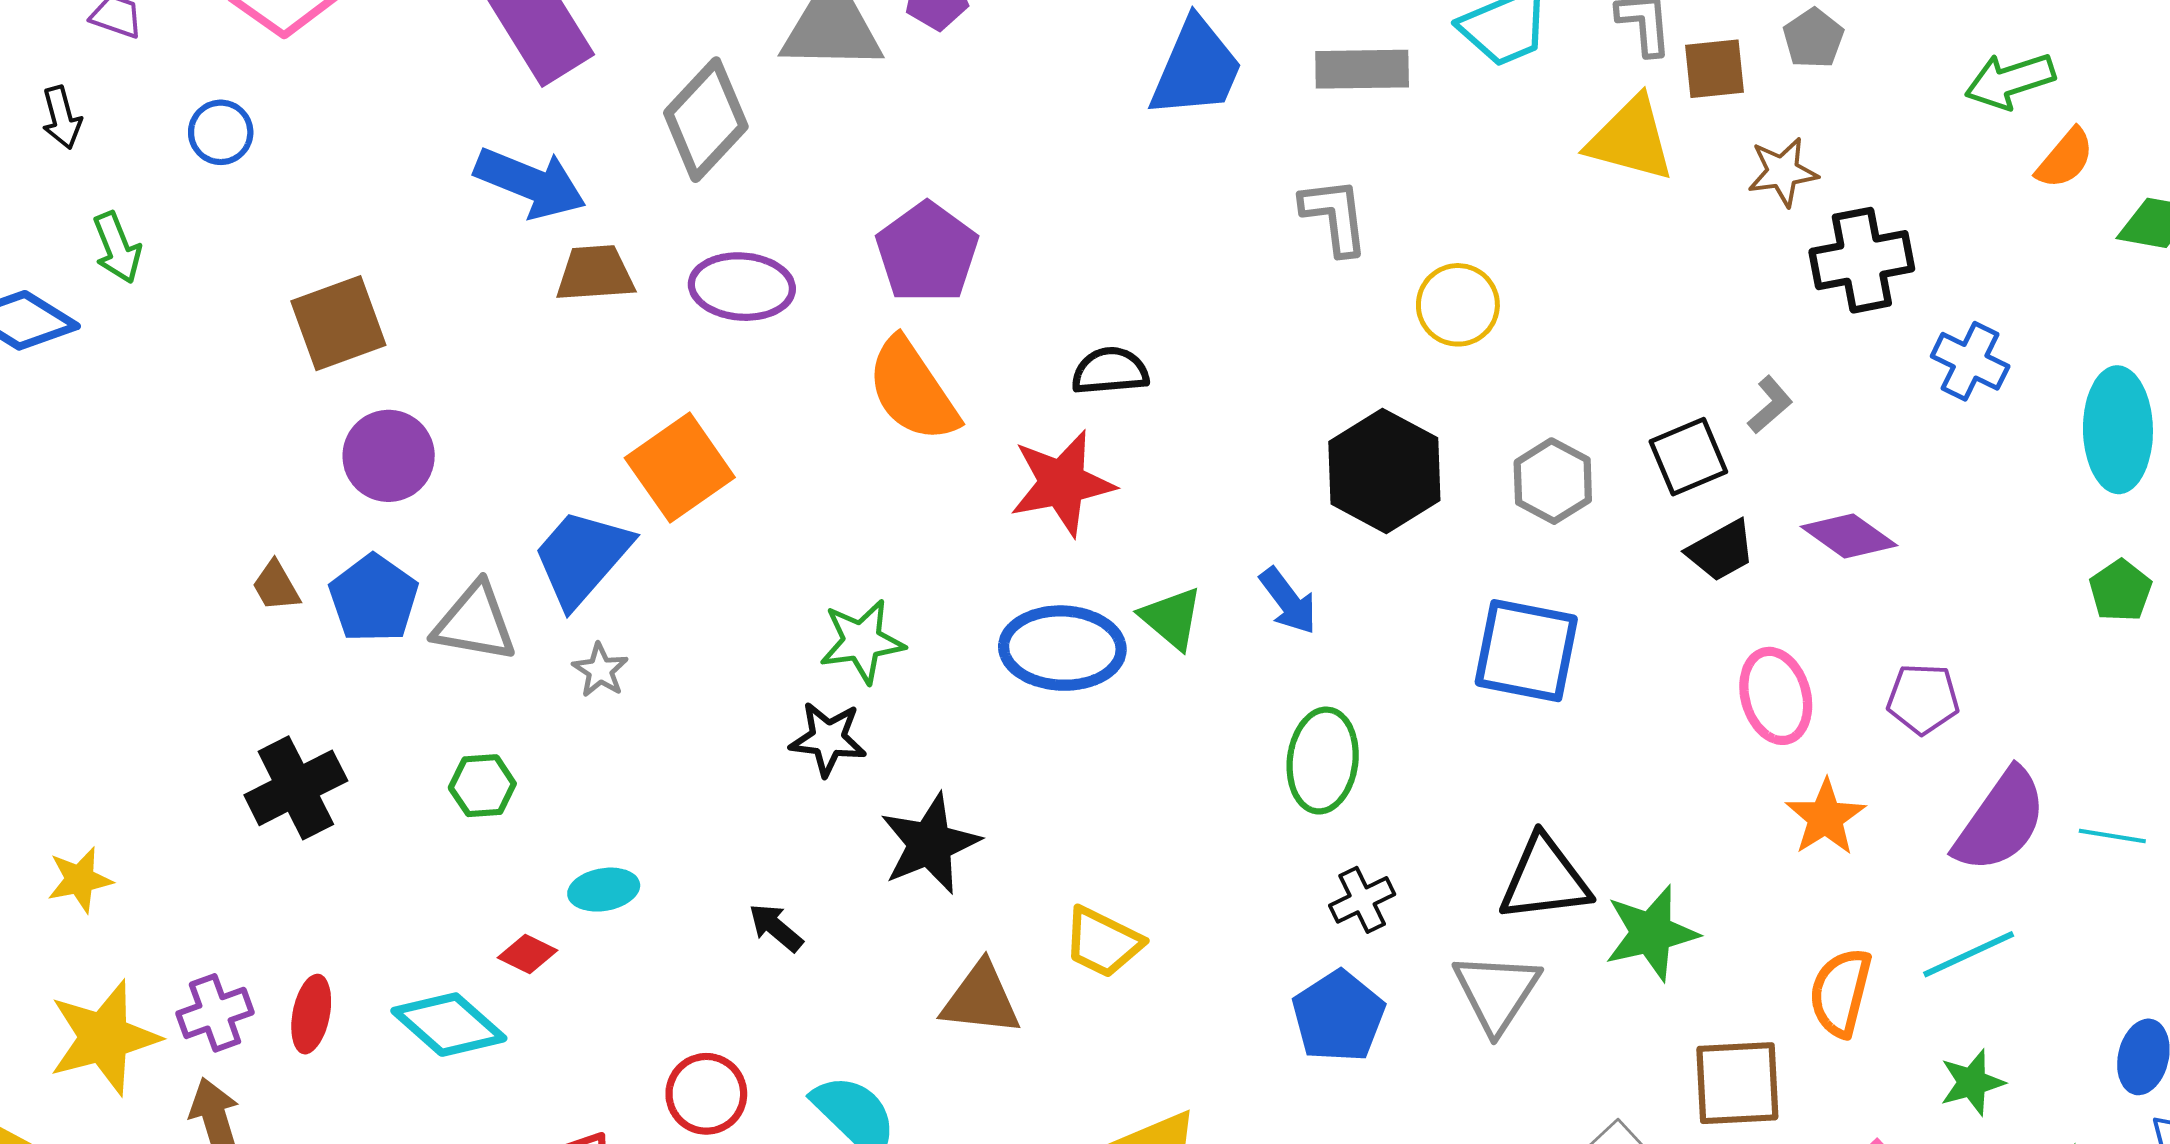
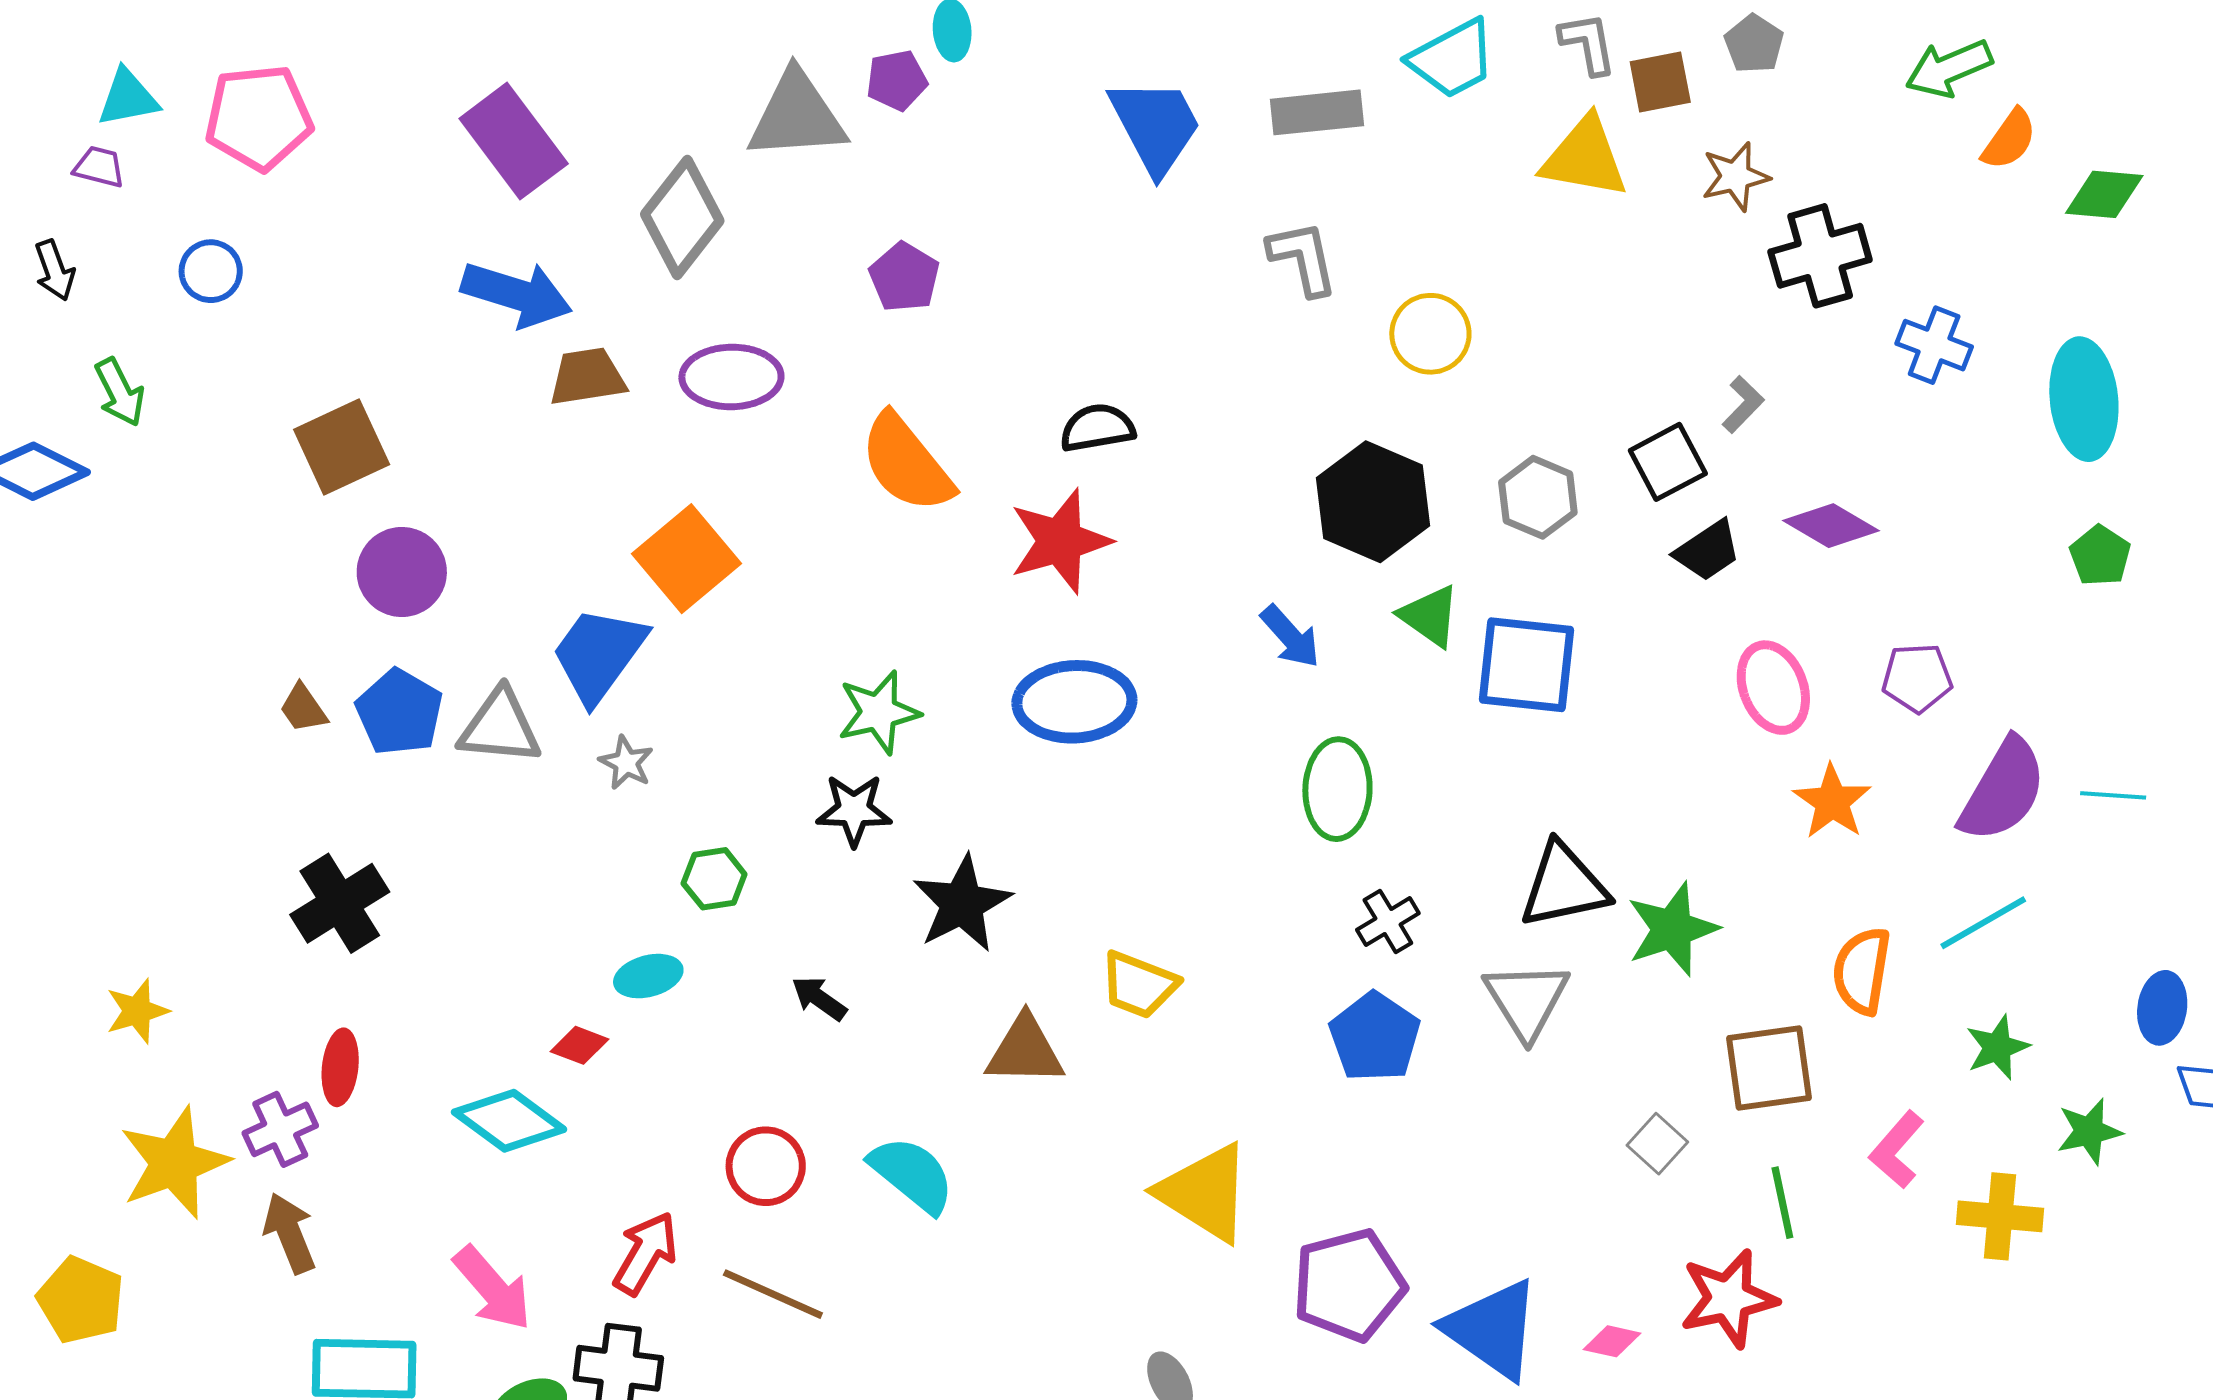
blue trapezoid: (1196, 68) -> (1155, 126), turned -46
purple pentagon: (927, 253) -> (904, 277), moved, size x0.7
green triangle: (1172, 618) -> (1430, 616), moved
green hexagon: (482, 786) -> (714, 879), moved
red ellipse: (311, 1014) -> (340, 1067), moved

